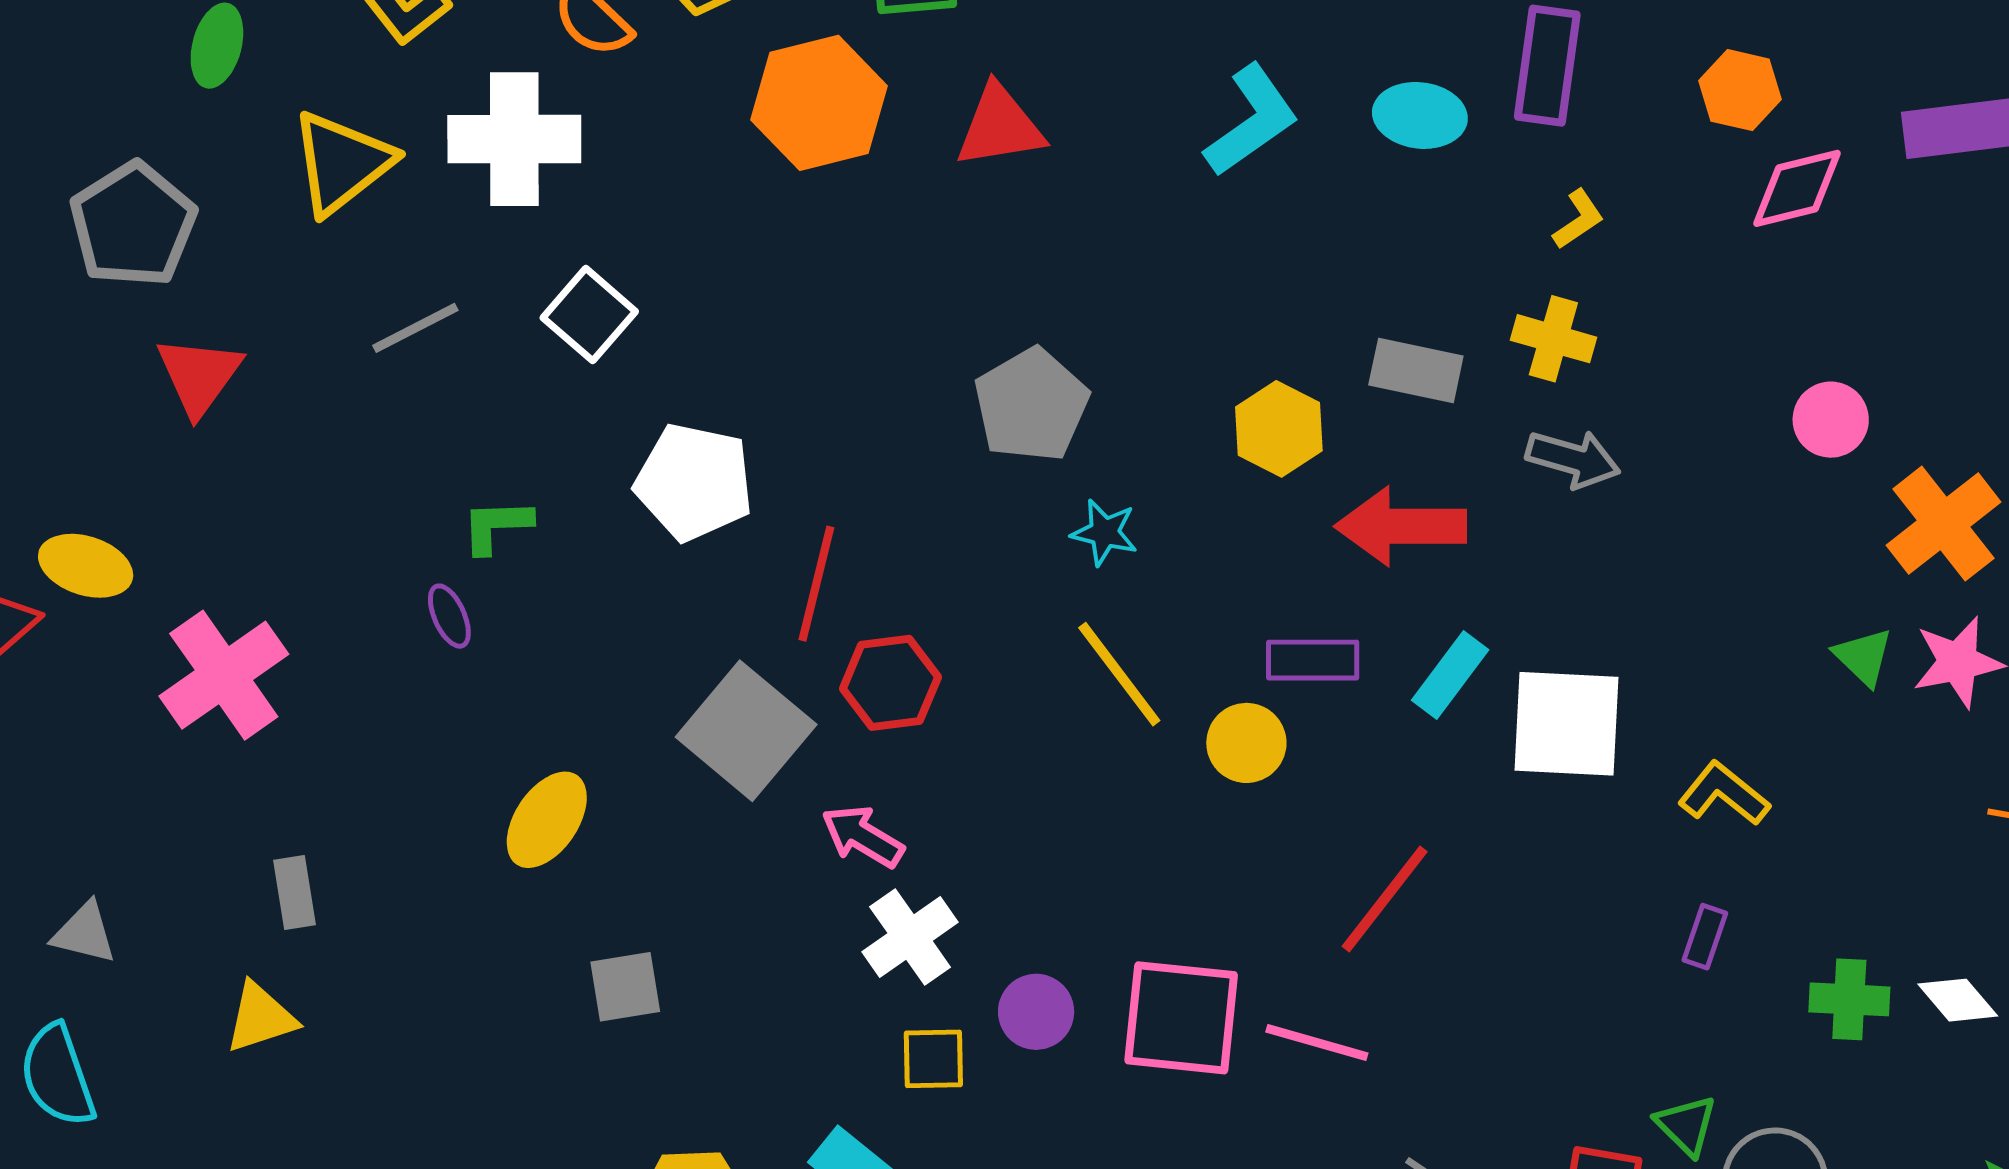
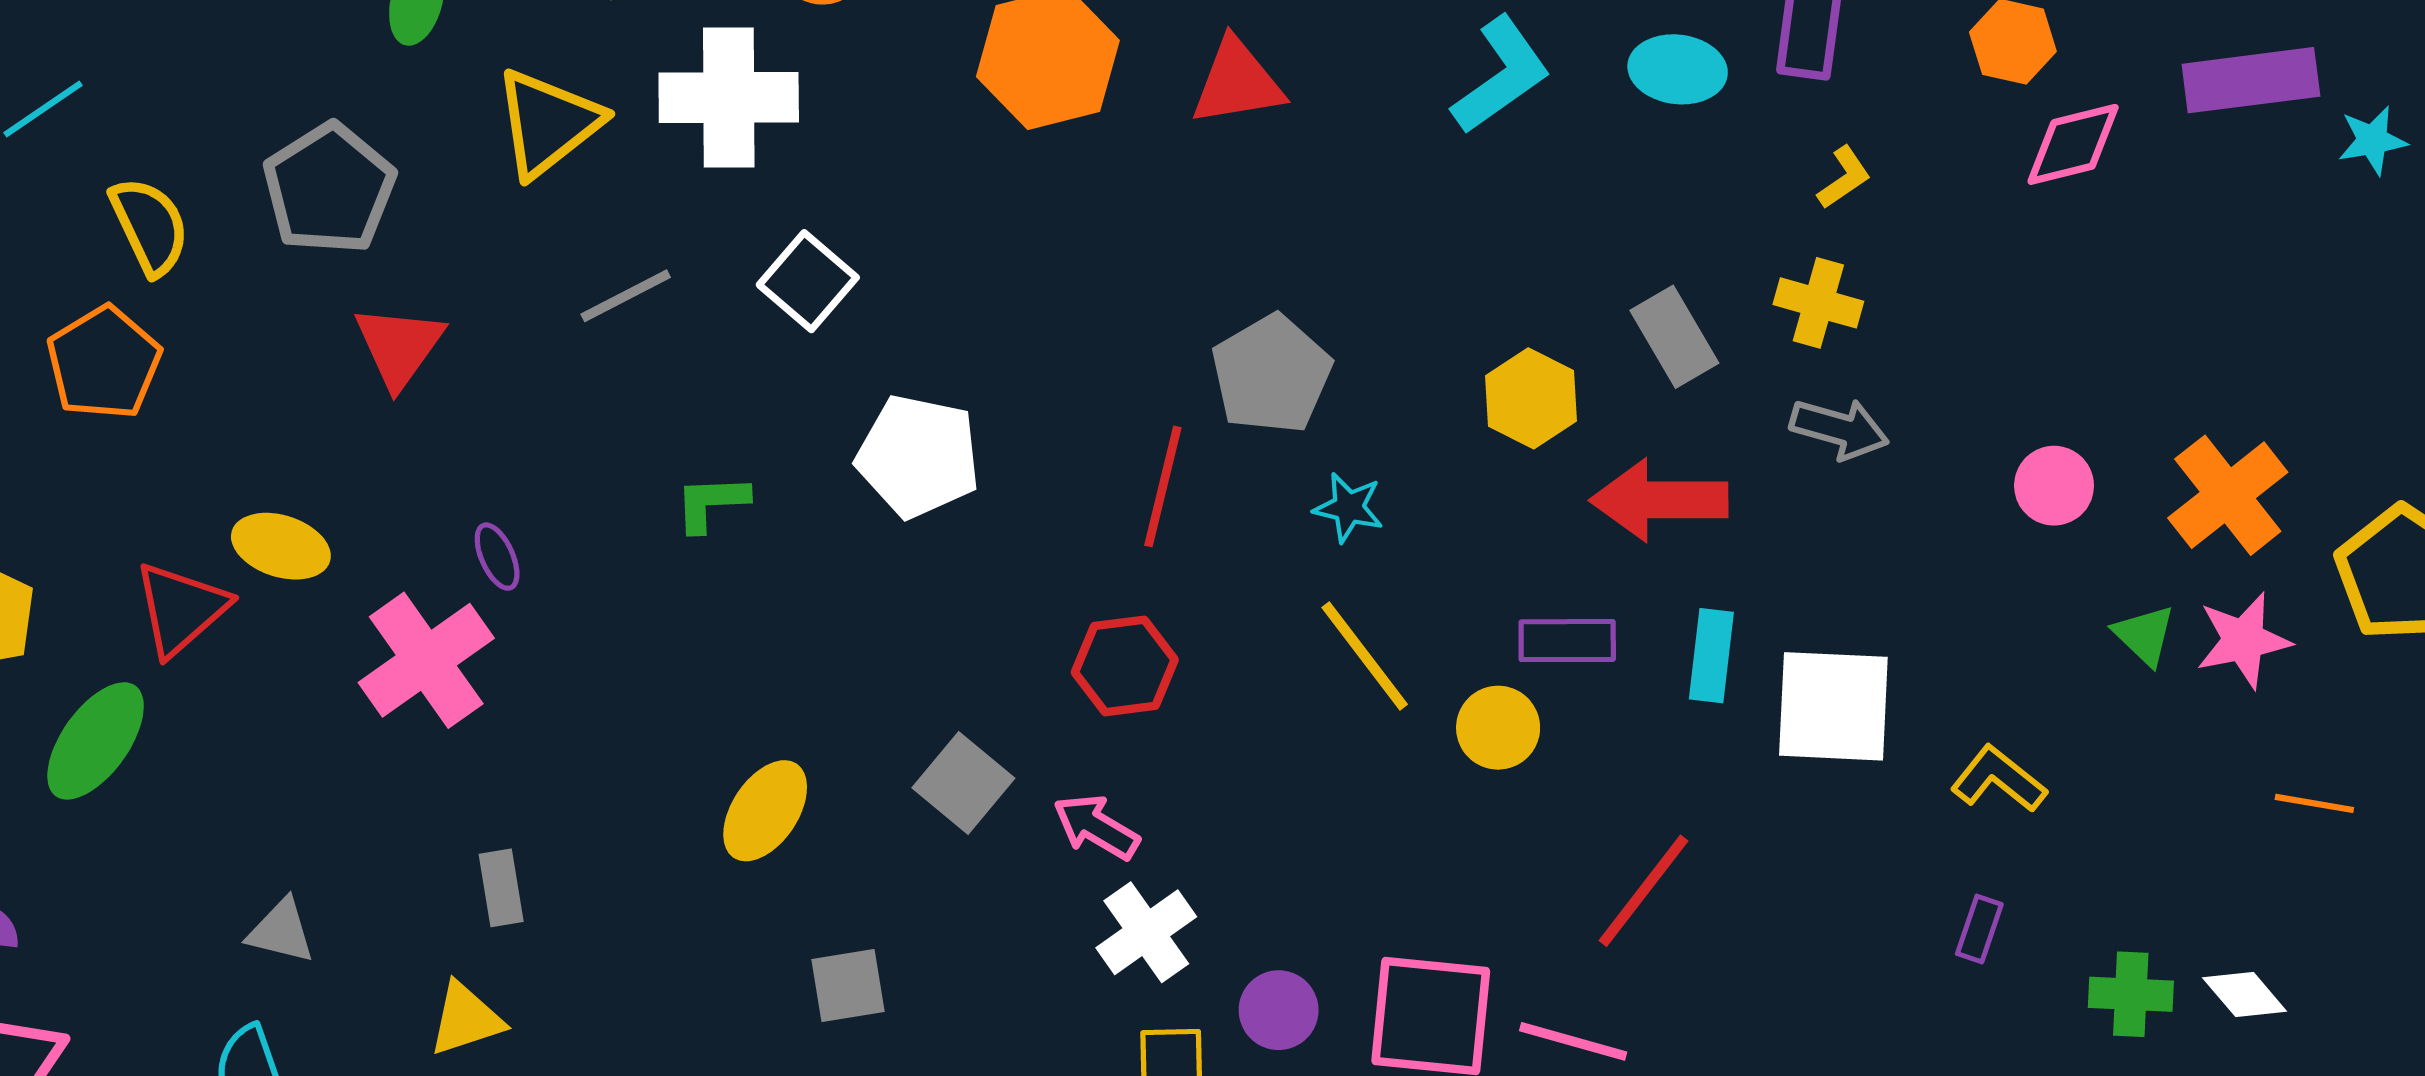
gray rectangle: (1416, 371) -> (1674, 337), turned 48
pink circle: (1831, 420) -> (2054, 486), moved
red line: (816, 584) -> (1163, 486), moved
purple ellipse: (449, 616) -> (497, 557), moved
cyan rectangle: (1450, 675) -> (1711, 656), turned -30
gray square: (746, 731) -> (963, 783), moved, size x0.7

